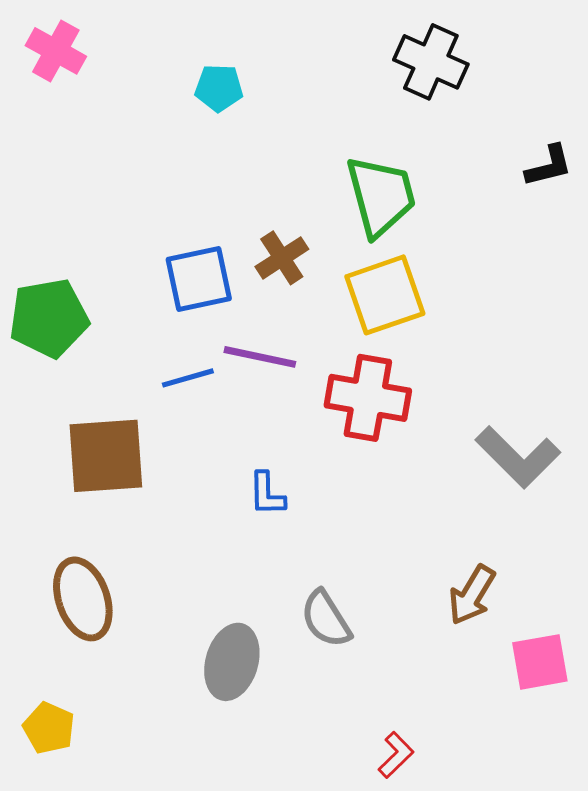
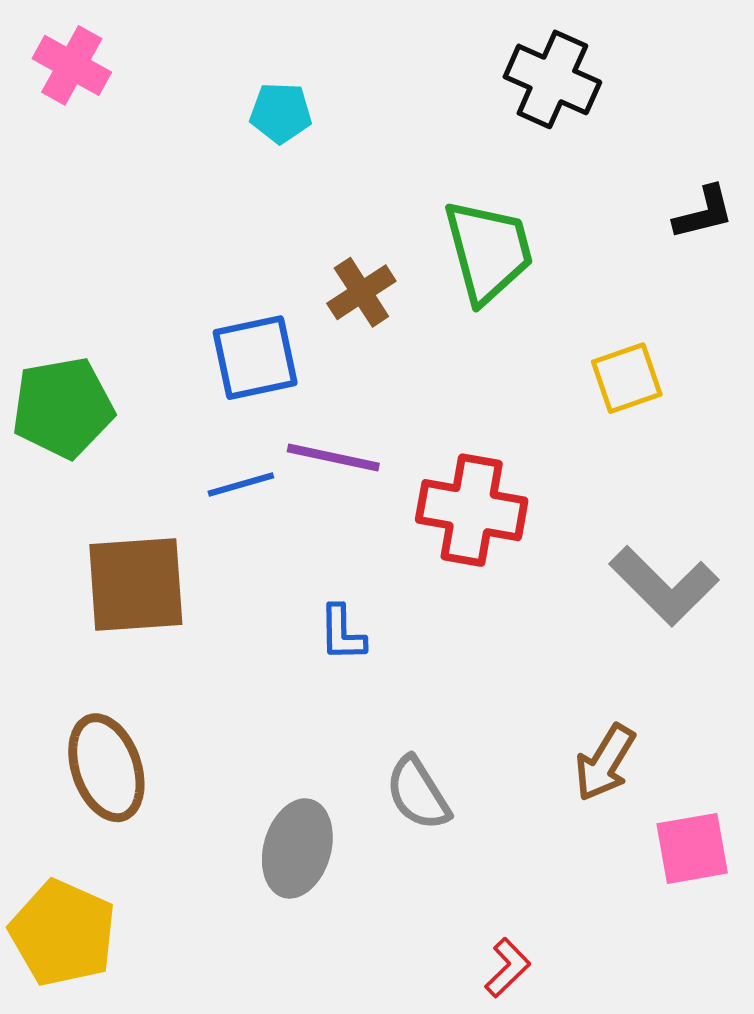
brown cross: (282, 258) -> (361, 292), moved
yellow square: (385, 295) -> (627, 378), moved, size x0.7
yellow pentagon: (49, 728) -> (63, 933), size x1.6

